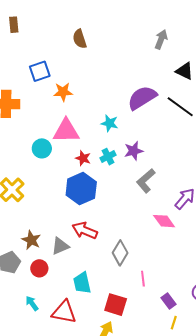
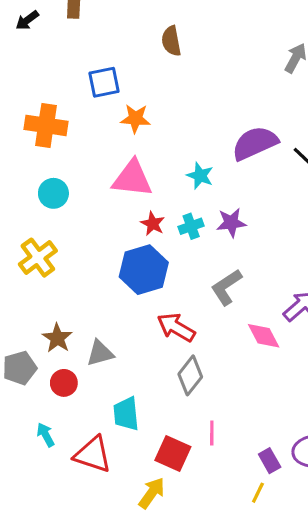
cyan circle: (42, 148) -> (53, 193), moved
gray L-shape: (146, 181) -> (226, 287), moved
red arrow: (85, 230) -> (176, 327), moved
pink line: (143, 279) -> (212, 433), moved
purple rectangle: (168, 301) -> (270, 461), moved

